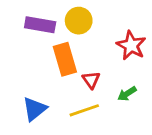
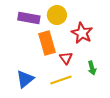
red star: (131, 45) -> (82, 33), moved
green arrow: (127, 94) -> (92, 68), turned -72

